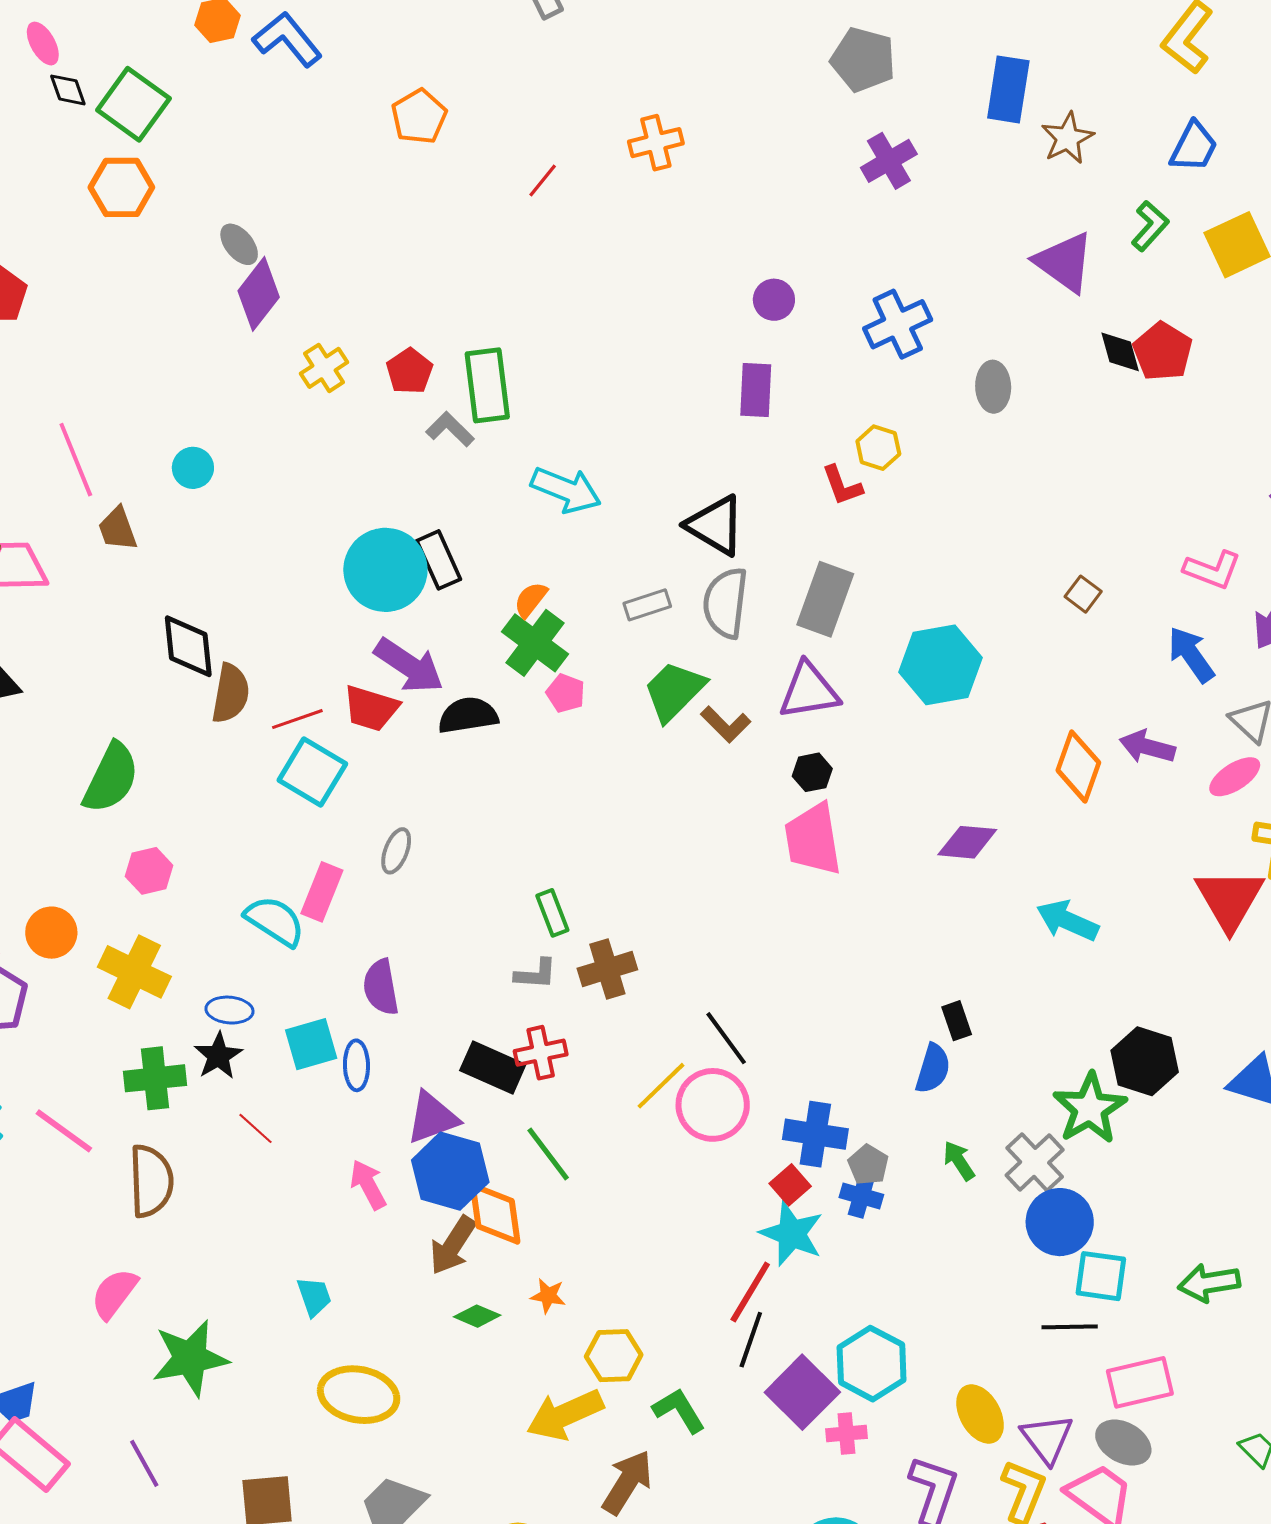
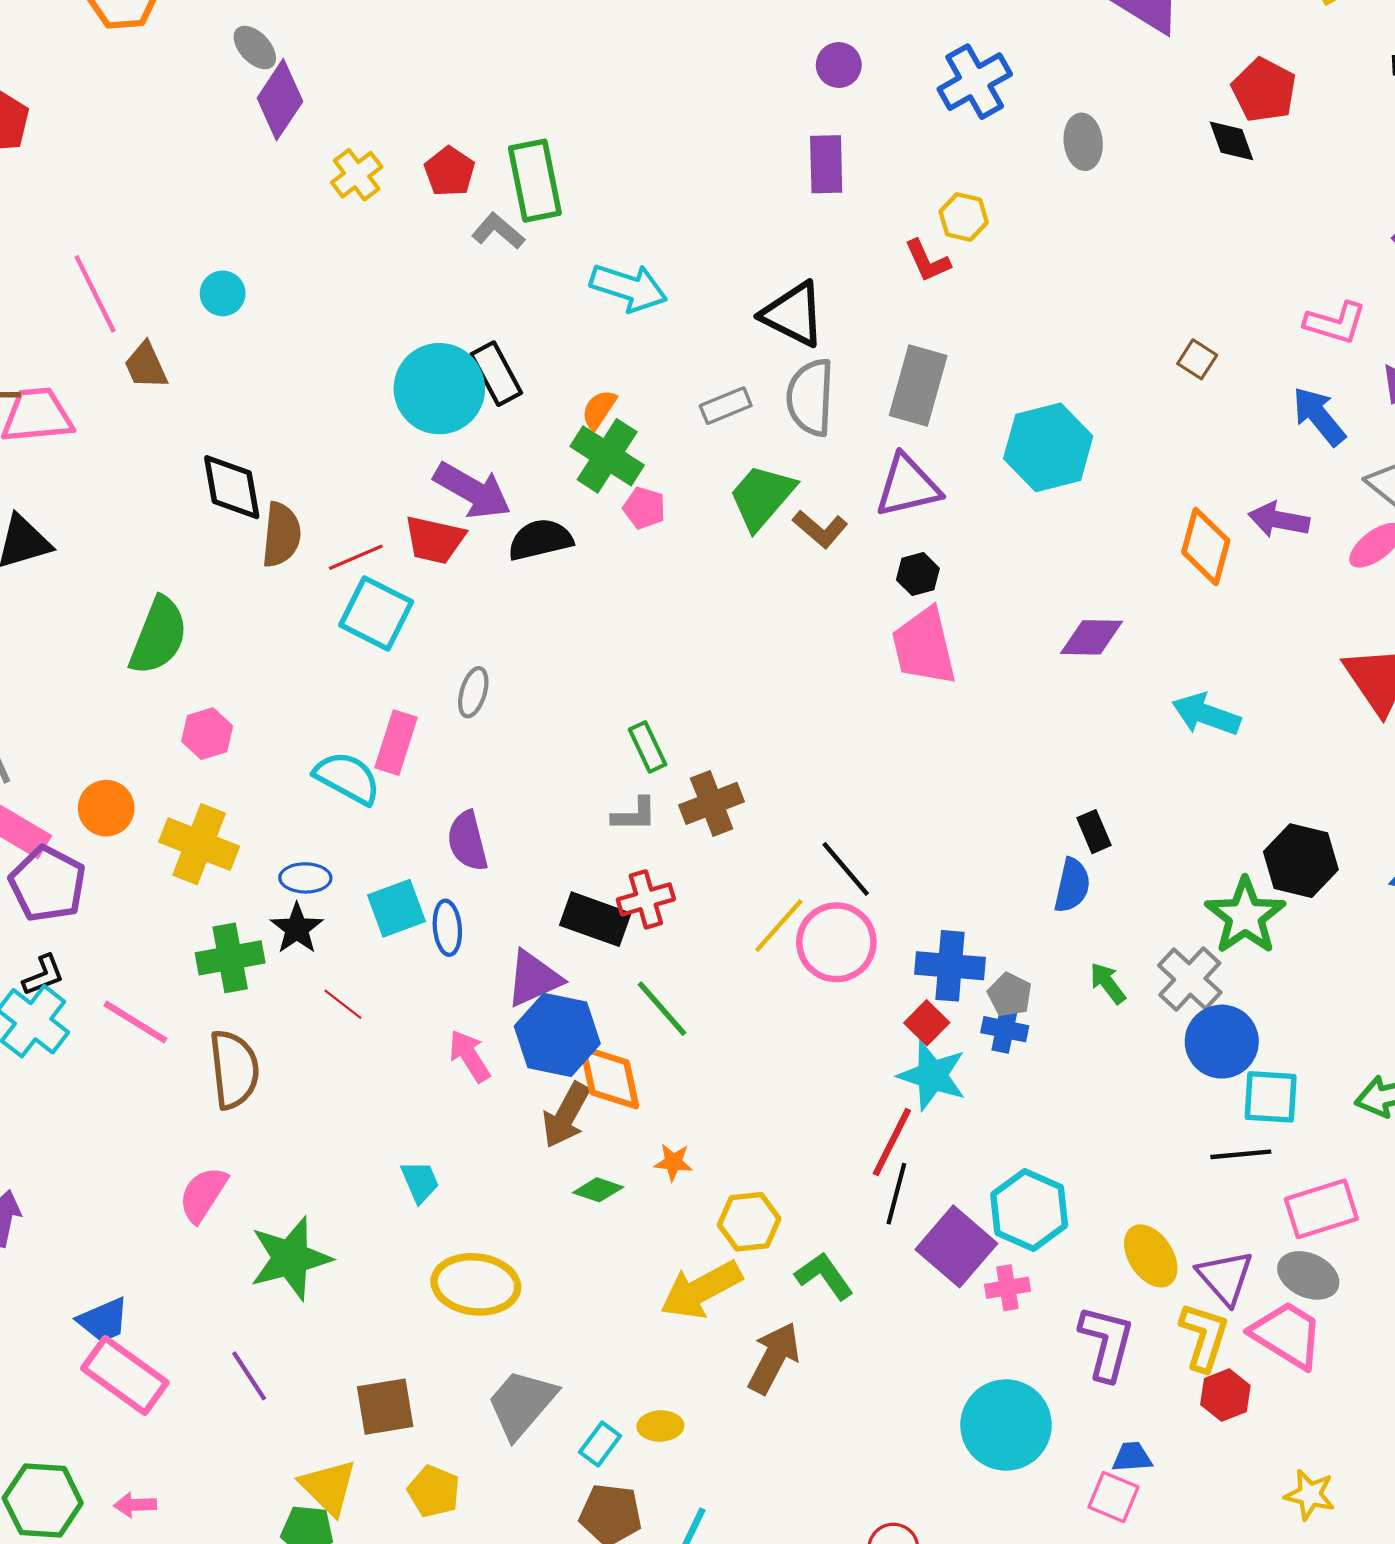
black diamond: (1120, 352) -> (1231, 141), moved

